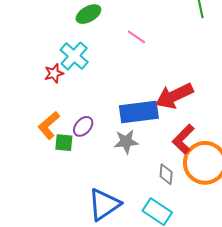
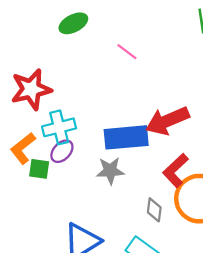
cyan cross: (74, 56) -> (59, 127), moved, turned 32
red star: (54, 73) -> (31, 89), size x1.8

